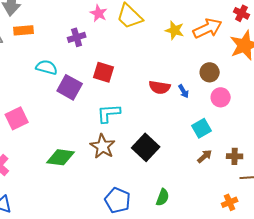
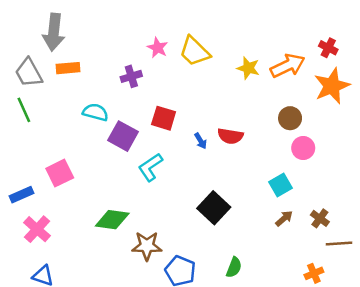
blue arrow: (184, 91) -> (201, 141), moved
cyan L-shape: (109, 113) -> (150, 167), moved, turned -30
brown star: (103, 146) -> (147, 246), moved, turned -30
brown cross: (235, 156) -> (320, 218), turned 35

